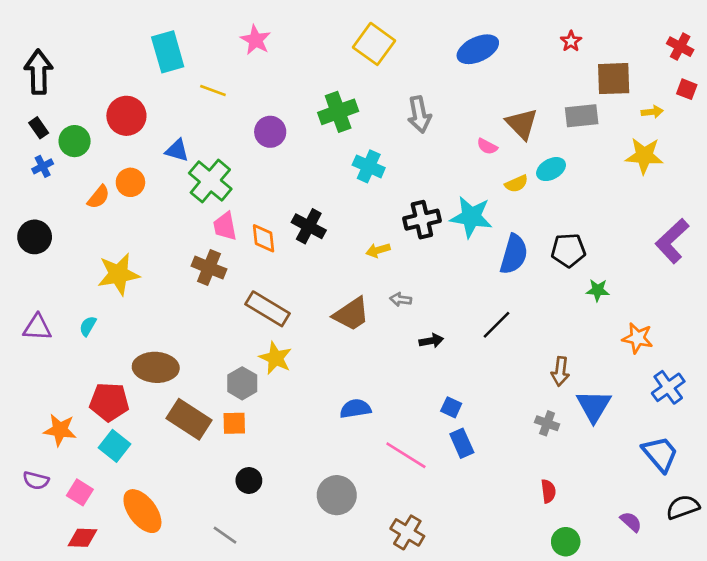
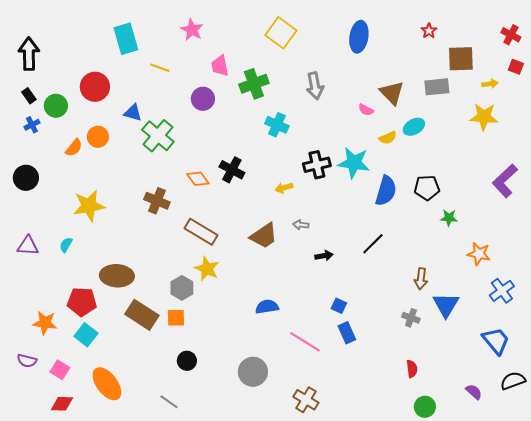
blue ellipse: (478, 49) -> (359, 37), turned -56
pink trapezoid: (225, 226) -> (220, 66), moved
orange diamond: (264, 238) -> (198, 179), turned -30

